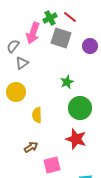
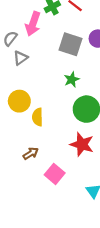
gray square: (61, 38) -> (71, 44), moved
yellow circle: (16, 92) -> (19, 101), moved
pink square: (52, 165) -> (55, 174), turned -36

